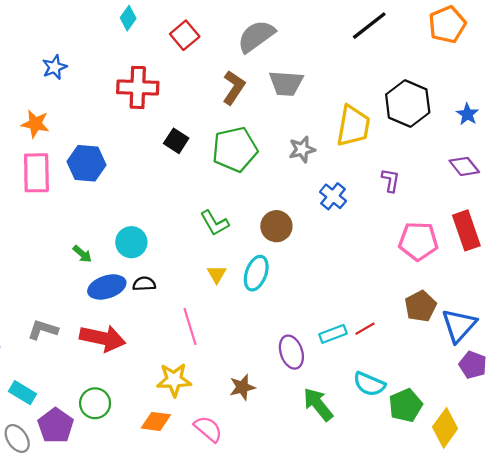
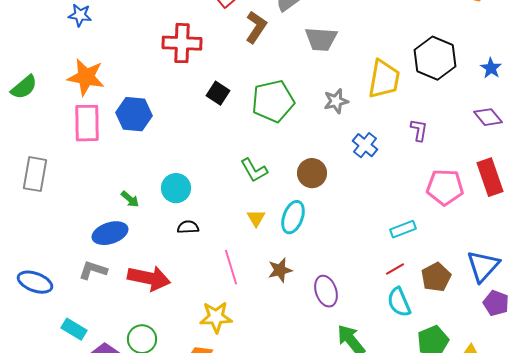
blue star: (55, 67) -> (80, 15), moved, turned 30
brown L-shape: (234, 87) -> (256, 27), moved
orange star: (35, 124) -> (86, 77), size x1.4
blue ellipse: (107, 287) -> (110, 233), moved
brown pentagon: (420, 306) -> (436, 277), moved
cyan rectangle: (333, 334) -> (403, 229), moved
cyan semicircle: (369, 384) -> (399, 302), moved, turned 44
brown star: (242, 387) -> (280, 270), moved

